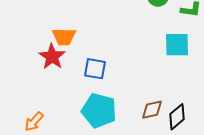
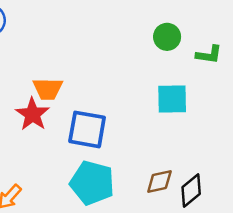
cyan square: (177, 45) -> (172, 99), moved
blue square: (95, 69) -> (87, 129), size x1.4

